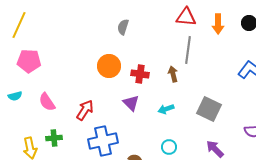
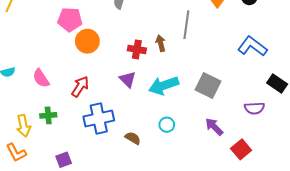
pink pentagon: (29, 61) -> (70, 20), moved
orange circle: (109, 66) -> (87, 41), moved
brown arrow: (173, 74) -> (161, 43), moved
cyan arrow: (166, 109) -> (164, 86), size x1.8

